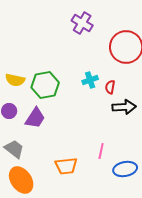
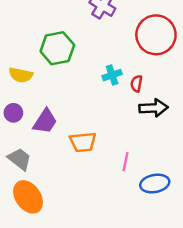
green hexagon: (45, 85) -> (57, 48), moved
orange trapezoid: (66, 166) -> (83, 142), moved

